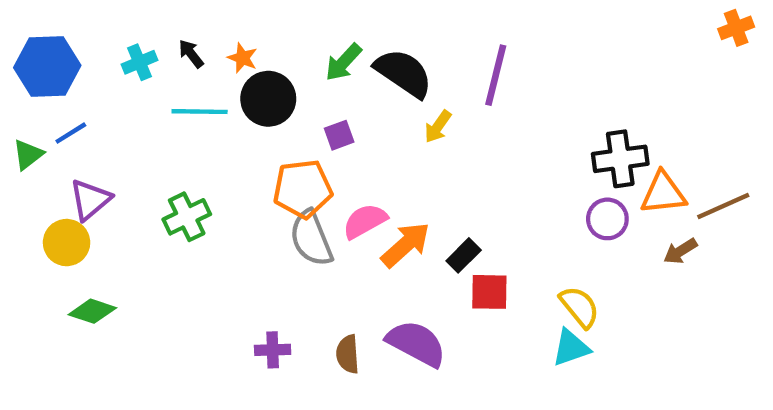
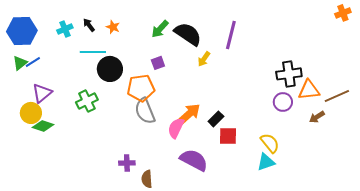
black circle: (268, 99) -> (110, 69), moved
green triangle: (28, 155) -> (20, 63), moved
pink semicircle: (365, 221) -> (176, 128), moved, turned -35
green diamond: (92, 311) -> (43, 126), moved
brown semicircle: (348, 354) -> (147, 179), moved

